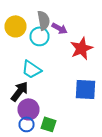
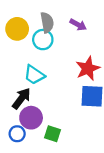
purple arrow: (60, 28) -> (78, 25), moved
red star: (82, 48) -> (88, 68), moved
blue circle: (26, 124) -> (17, 134), moved

